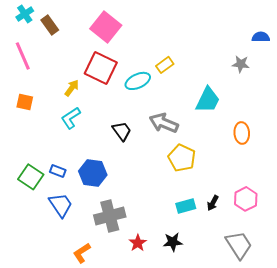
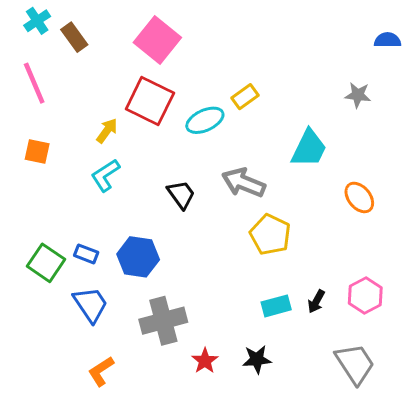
blue semicircle: (261, 37) -> (388, 40), moved
orange ellipse: (242, 133) -> (359, 197), turned -35
orange L-shape: (82, 253) -> (101, 371), moved

